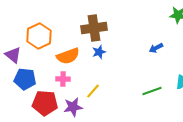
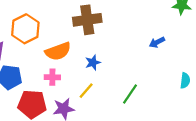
blue star: (99, 52) -> (93, 63), moved
green line: (152, 91) -> (130, 94), moved, turned -36

